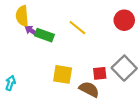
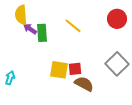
green rectangle: (44, 35) -> (42, 33), turned 66
red square: (100, 73) -> (75, 69), moved

